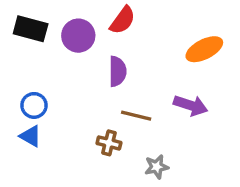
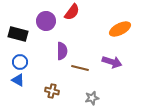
black rectangle: (31, 29) -> (18, 34), moved
purple semicircle: (117, 71) -> (62, 51), moved
brown cross: (109, 143) -> (52, 91), moved

